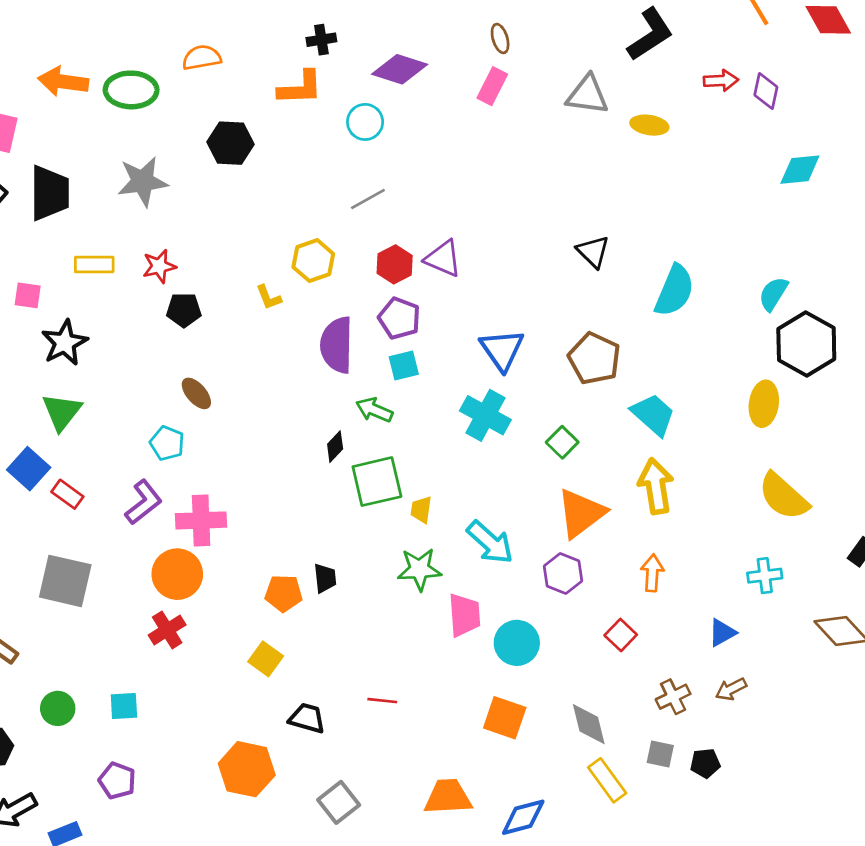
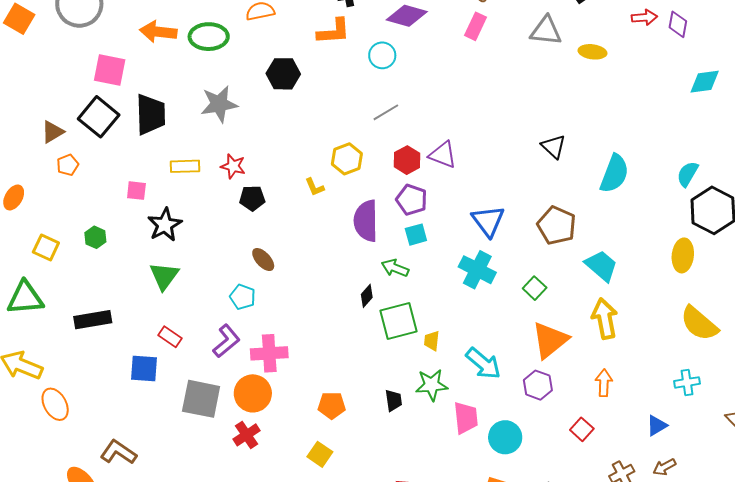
red star: (159, 266) -> (233, 166), turned 30
blue square: (29, 469) -> (144, 368), moved, turned -36
black trapezoid: (325, 578) -> (394, 400), moved
gray square: (65, 581) -> (201, 399), moved

